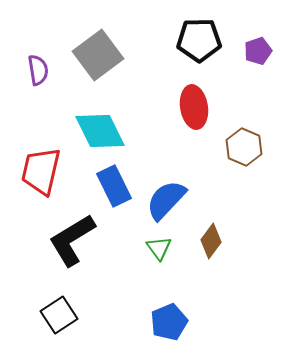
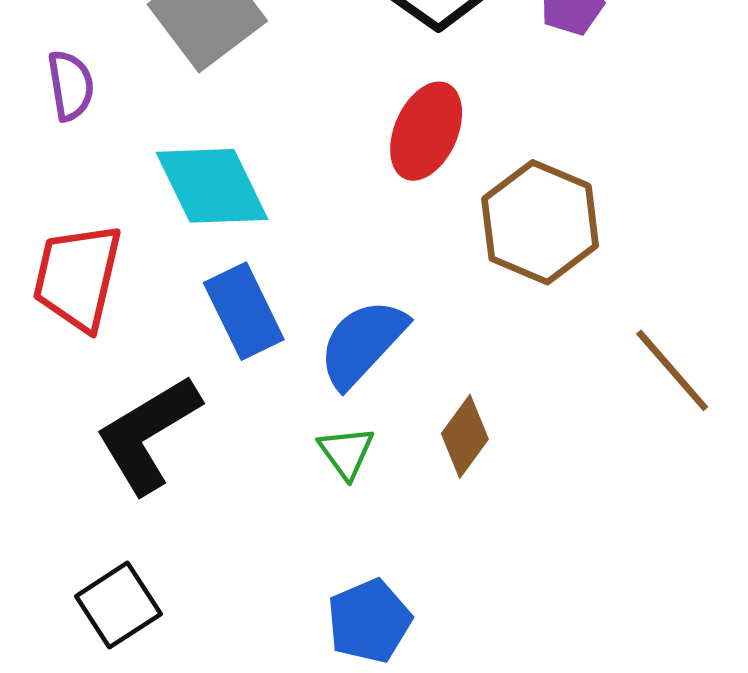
purple semicircle: (38, 70) -> (71, 86), moved
red ellipse: (194, 107) -> (426, 131), turned 33
brown hexagon: (244, 147) -> (540, 222), size x1.4

